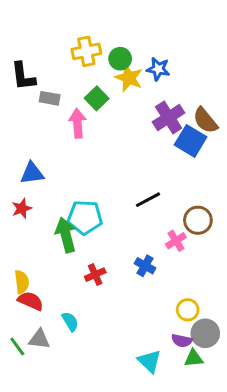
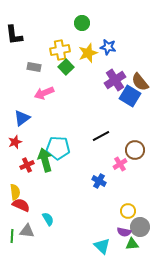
yellow cross: (86, 51) -> (60, 50), moved
green circle: (120, 59) -> (82, 23), moved
black L-shape: (23, 76) -> (14, 35), moved
yellow star: (129, 78) -> (88, 53), turned 30
pink arrow: (78, 123) -> (44, 93), moved, turned -108
blue triangle: (32, 173) -> (22, 118), turned -30
red cross: (95, 275) -> (27, 165), moved
green line: (17, 347) -> (12, 236), turned 40

